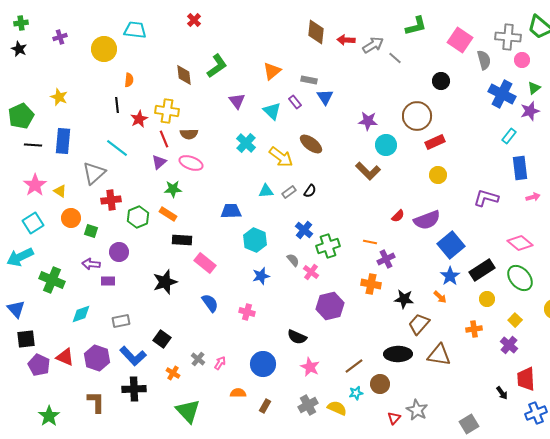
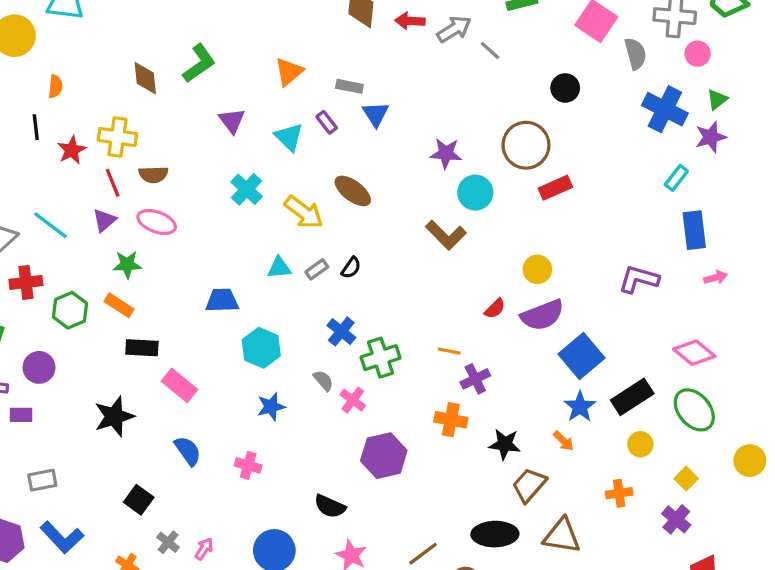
cyan line: (117, 148) -> (50, 225), moved
yellow circle: (438, 175) -> (537, 269), moved
black square: (162, 339) -> (139, 500), moved

